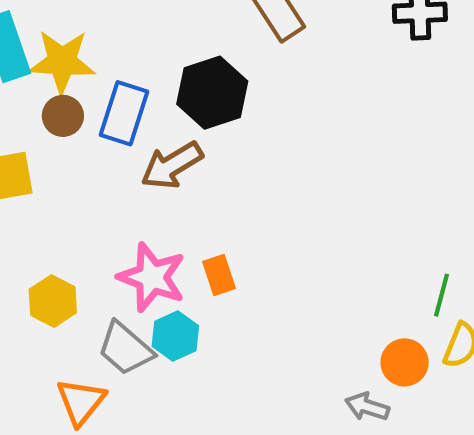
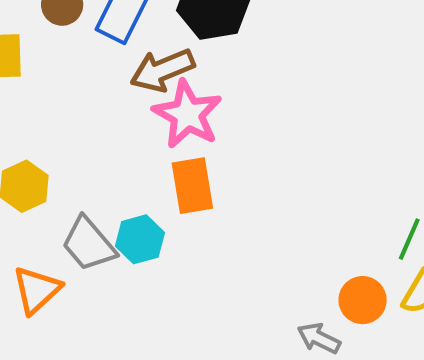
orange rectangle: (219, 275) -> (192, 186), size x1.4
pink star: (152, 277) -> (187, 114), moved

